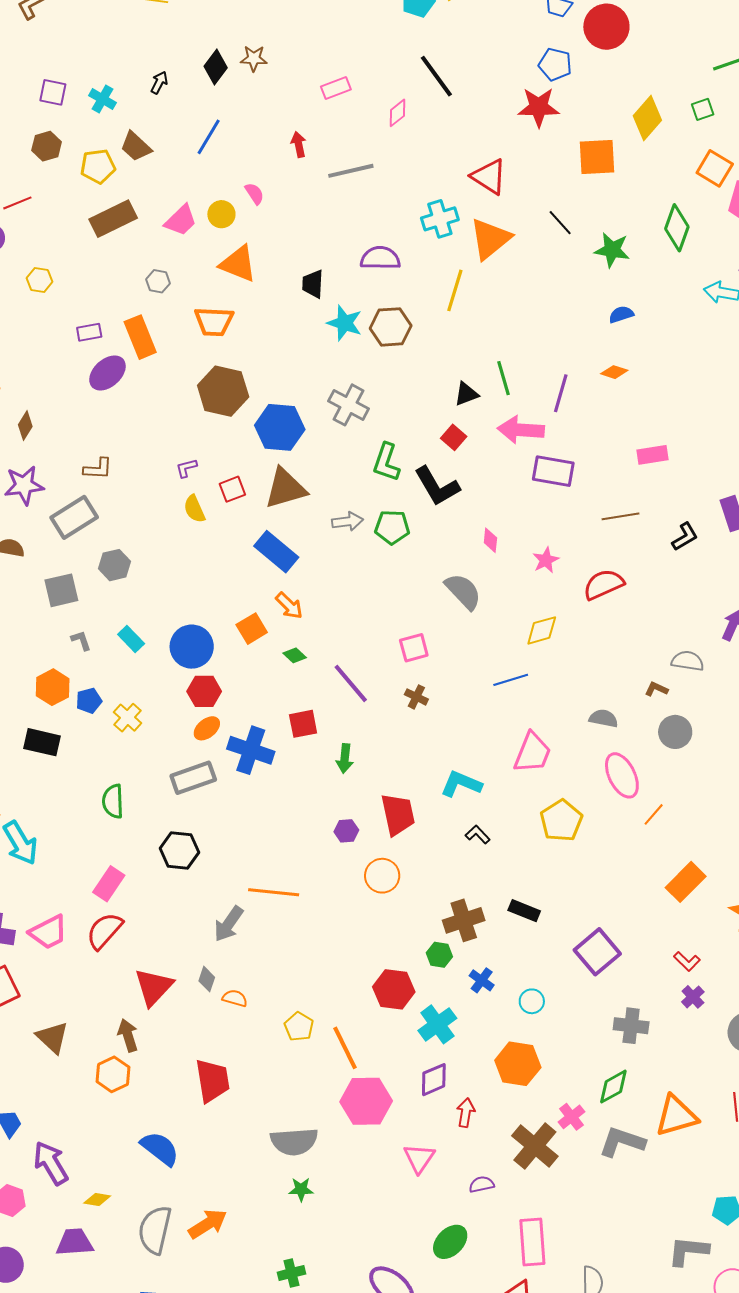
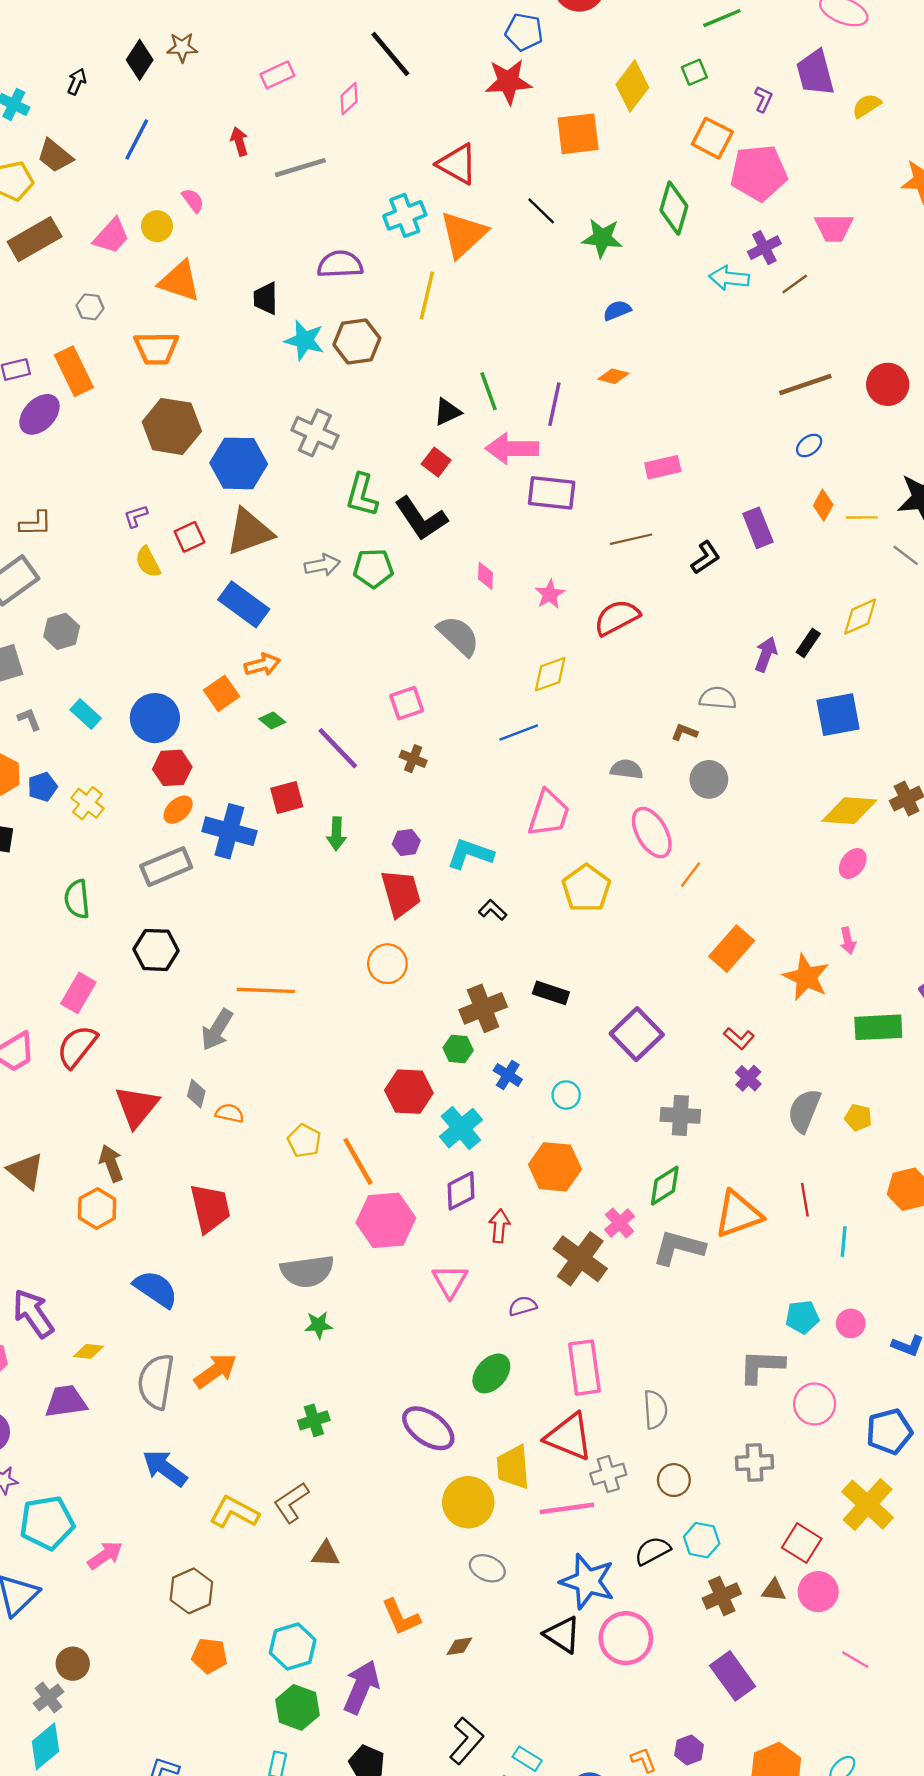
orange arrow: (289, 606) -> (262, 665), turned -56
purple hexagon: (346, 831) -> (406, 842), moved

